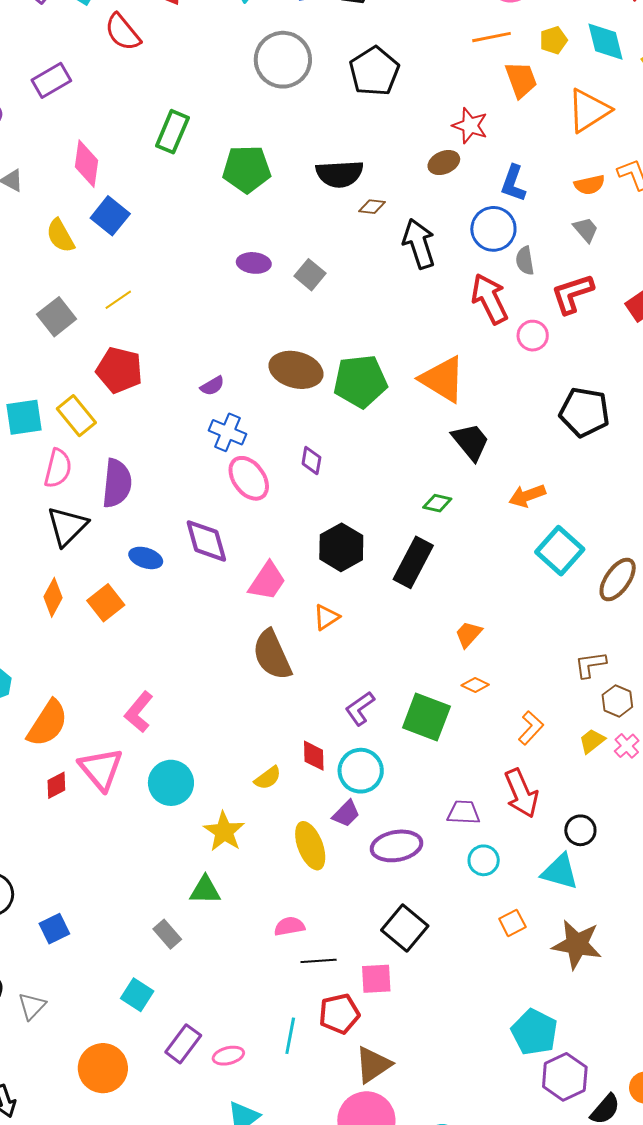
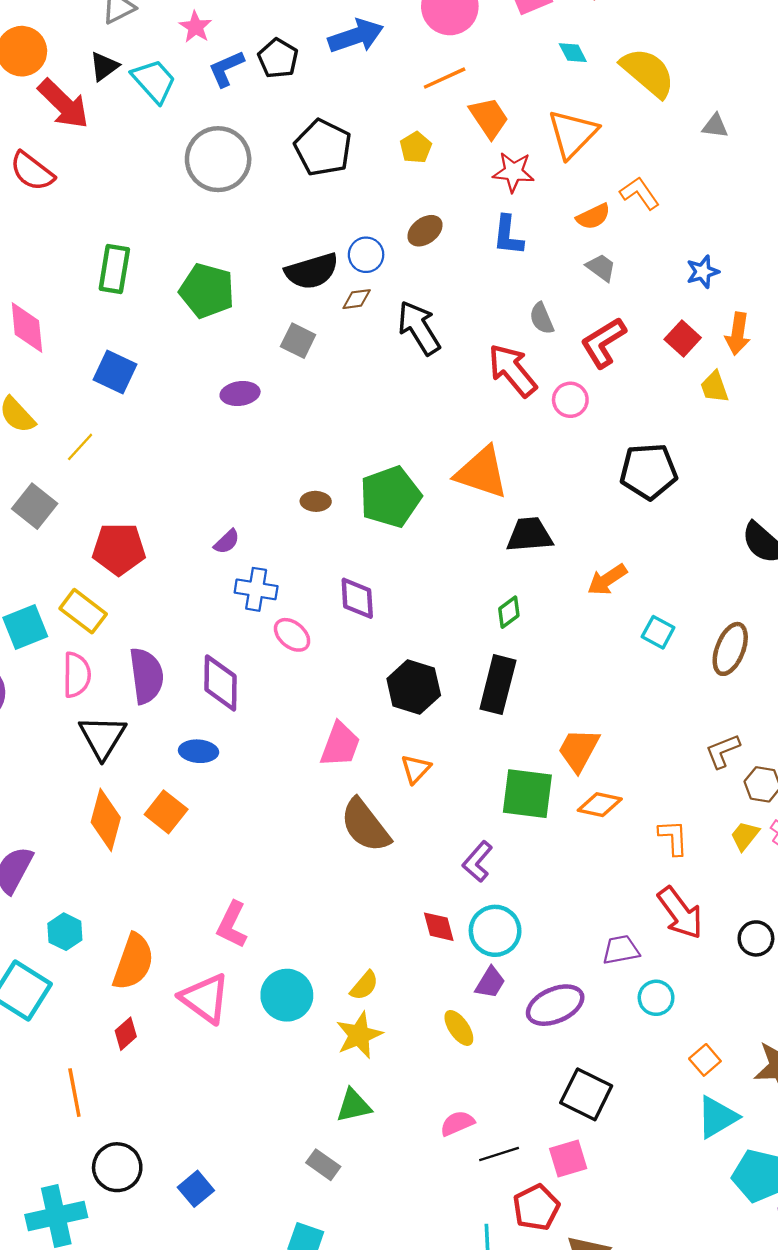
yellow pentagon: (553, 40) -> (416, 147), moved
cyan diamond: (606, 42) -> (573, 53), size x0.6
red star: (470, 126) -> (513, 172), moved
green pentagon: (247, 169) -> (207, 291), turned 30
blue square: (110, 216) -> (115, 372), moved
blue circle: (493, 229) -> (366, 255), moved, size x0.7
gray square: (310, 275) -> (298, 341), moved
yellow line: (118, 300) -> (80, 447), moved
brown ellipse: (296, 370) -> (316, 501), size x0.5
black trapezoid: (471, 442) -> (530, 535), turned -42
purple diamond: (311, 460) -> (357, 598), size x1.4
pink ellipse: (249, 478) -> (292, 635), size x0.7
green diamond: (437, 503) -> (509, 612), turned -36
purple diamond: (206, 541) -> (221, 683), moved, turned 30
cyan square: (560, 551) -> (658, 632), size x0.6
orange diamond: (53, 597) -> (106, 820), size x1.4
orange trapezoid: (468, 634) -> (579, 750), size x1.4
orange diamond: (475, 685) -> (600, 805), size x1.4
green square: (426, 717) -> (527, 794), moved
orange L-shape: (531, 728) -> (673, 837), turned -32
yellow semicircle: (268, 778) -> (364, 986), moved
red diamond: (56, 785) -> (126, 1034), moved
yellow star: (224, 831) -> (359, 1035), turned 30
yellow ellipse: (310, 846) -> (459, 1028), size x0.7
cyan triangle: (560, 872) -> (717, 1117), moved, turned -33

